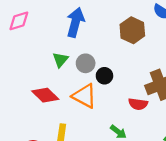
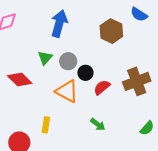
red diamond: (45, 95) -> (20, 80), moved
red semicircle: (138, 104) -> (102, 87), moved, turned 132

